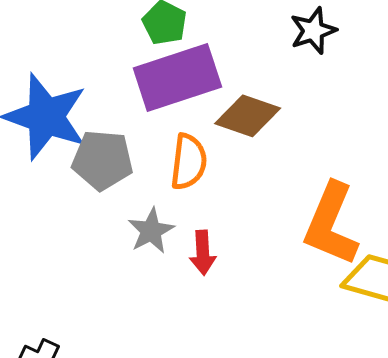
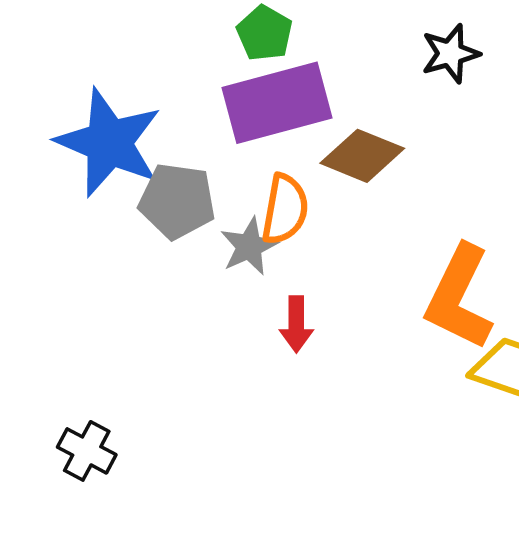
gray star: (151, 231) -> (249, 246), moved

